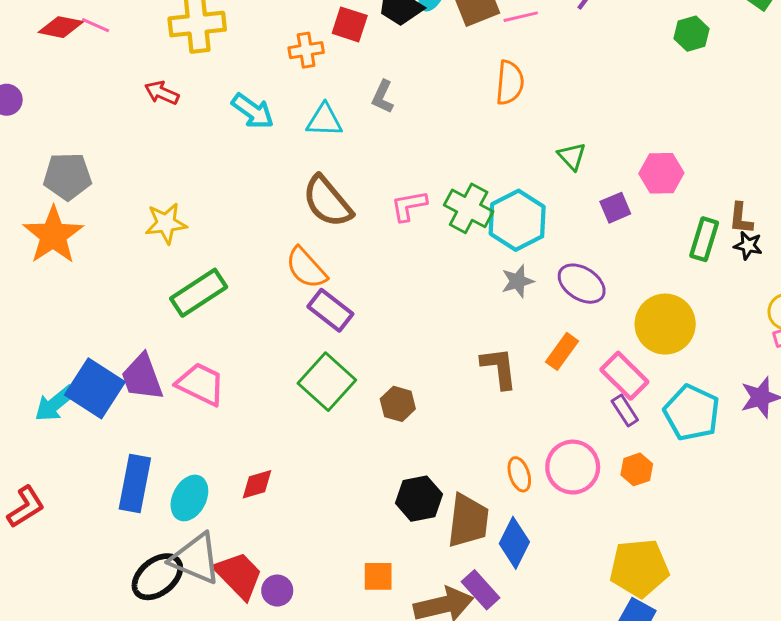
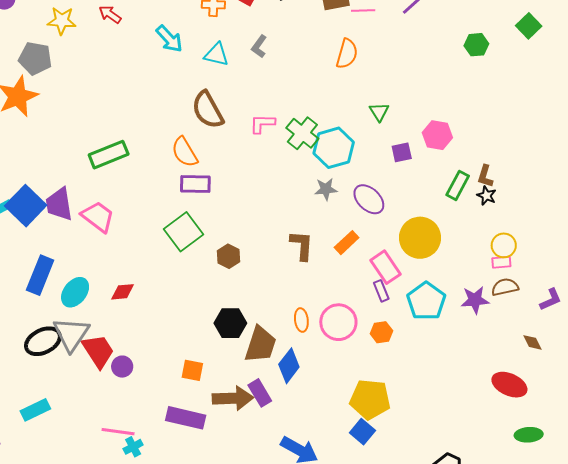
yellow star: (166, 223) -> (62, 21), moved
purple rectangle: (330, 310) -> (195, 184), turned -48
gray triangle: (196, 559) -> (71, 334), turned 30

